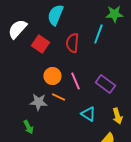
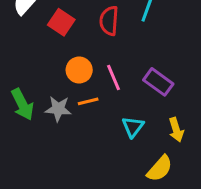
orange line: (58, 97) -> (88, 101), turned -40
cyan triangle: (88, 114) -> (133, 127), turned 35
green arrow: (28, 127) -> (22, 104), moved, size x1.5

